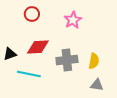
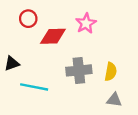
red circle: (32, 14) -> (28, 19), moved
red diamond: (38, 47) -> (53, 36), moved

